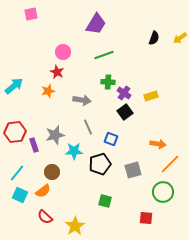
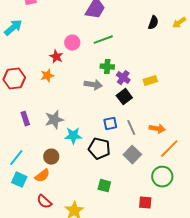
pink circle: (63, 52) -> (72, 43), moved
cyan arrow: (14, 86) -> (13, 28), moved
gray arrow: (82, 100) -> (93, 85), moved
gray line: (88, 127) -> (131, 128), moved
red hexagon: (15, 132) -> (14, 79), moved
blue square: (111, 139) -> (110, 124), turned -32
purple rectangle: (34, 145) -> (25, 119), moved
black pentagon: (100, 164) -> (99, 149), turned 30
gray square: (133, 170) -> (132, 155), turned -30

